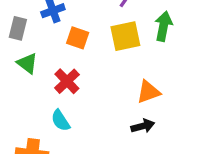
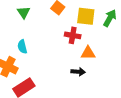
red cross: (67, 81) -> (73, 35), moved, turned 35
cyan semicircle: (60, 120) -> (22, 47), moved

